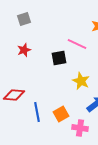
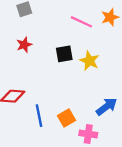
pink line: (77, 44) -> (81, 22), moved
yellow star: (81, 81) -> (89, 61), moved

